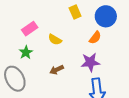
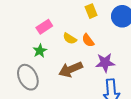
orange semicircle: (95, 38) -> (88, 40), moved, turned 104
brown arrow: (57, 70) -> (71, 69), size x1.6

